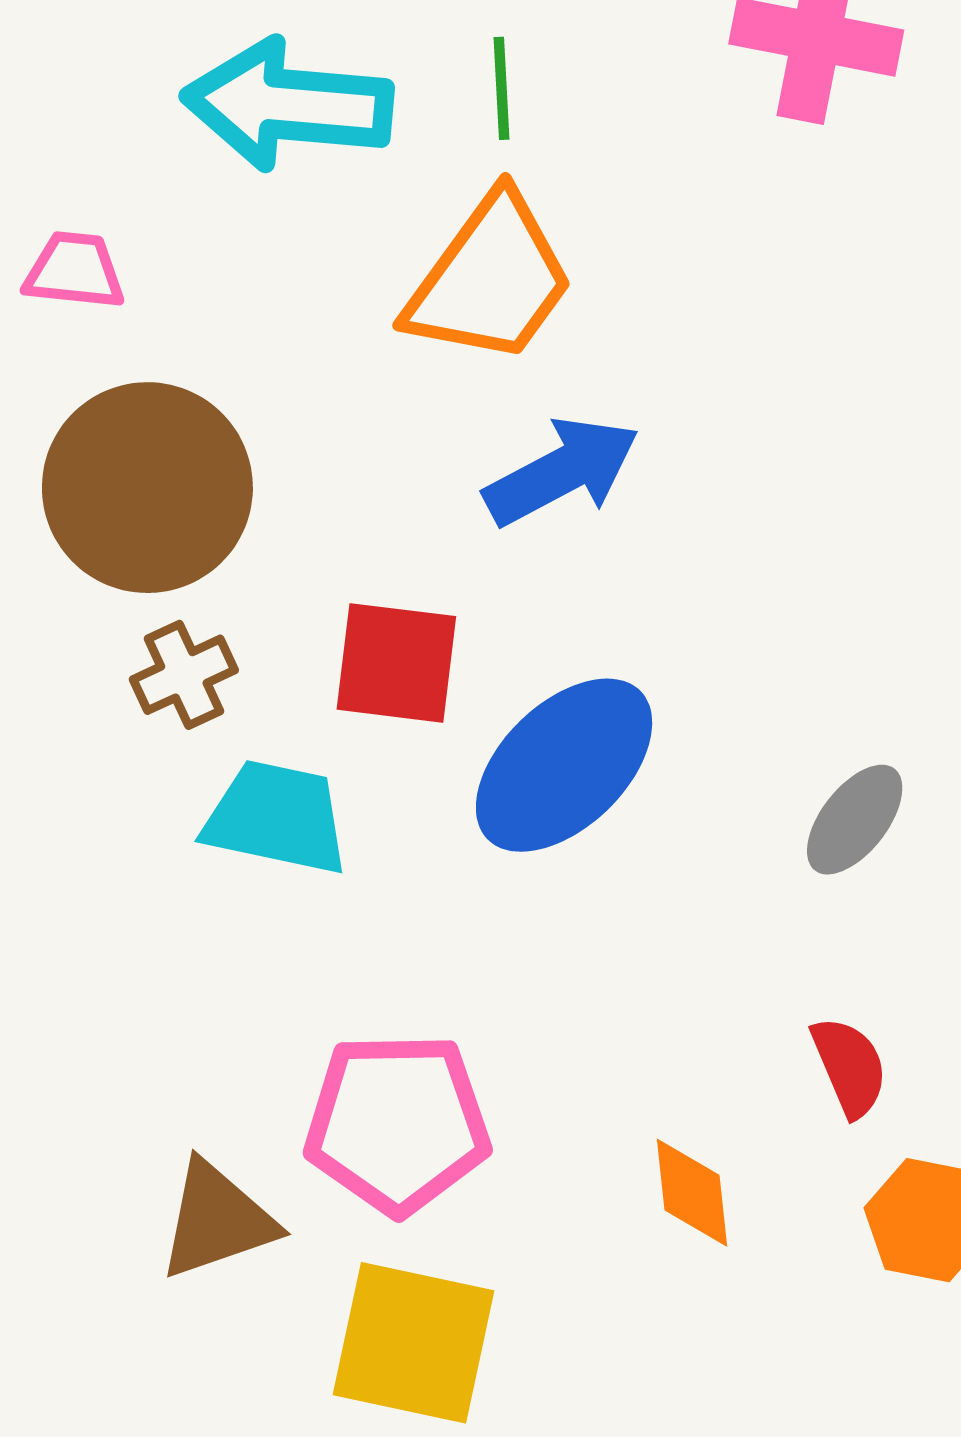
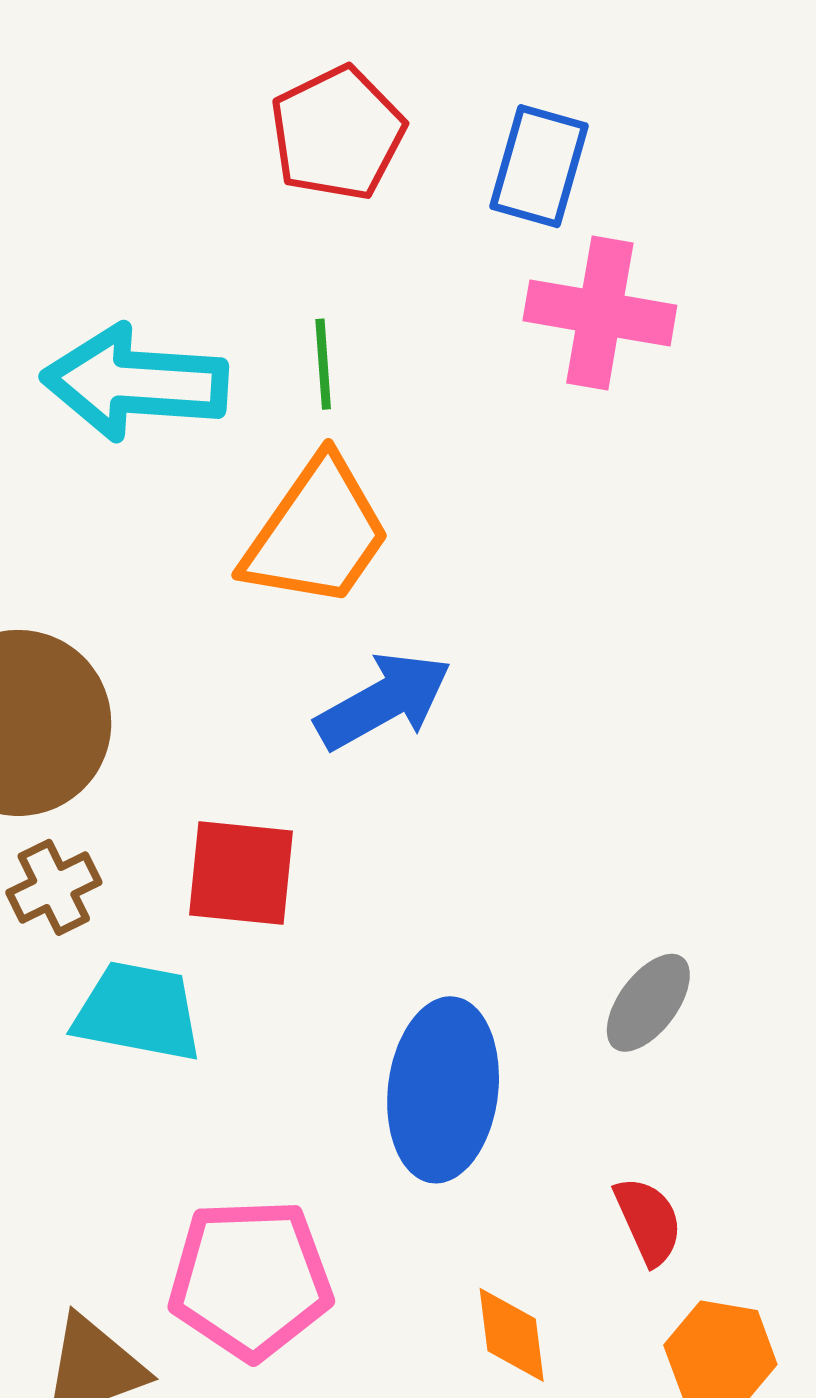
blue ellipse: (564, 765) -> (443, 1090), moved, turned -38

